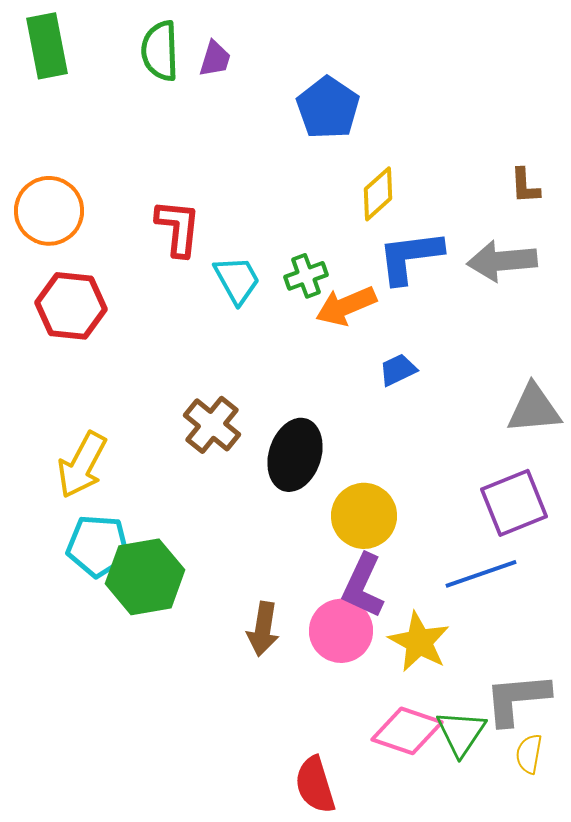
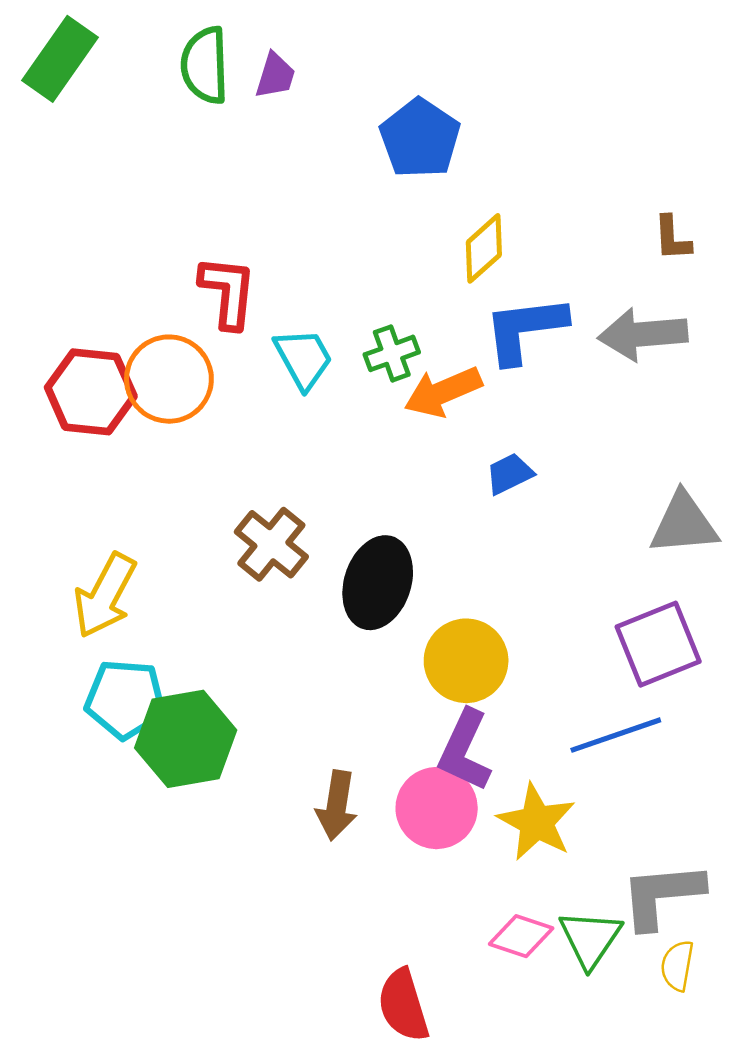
green rectangle: (47, 46) -> (60, 59), turned 46
orange circle: (49, 211) -> (169, 379), moved
pink diamond: (407, 731) -> (521, 936), size x0.7

